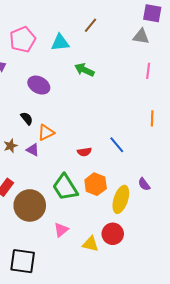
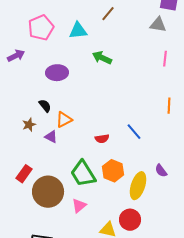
purple ellipse: (39, 85) -> (57, 73), turned -30
brown star: (10, 146) -> (29, 125), moved
pink triangle: (61, 230) -> (79, 206), moved

